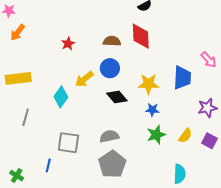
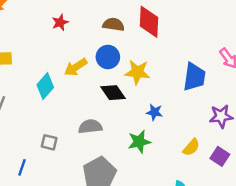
yellow star: (148, 84) -> (137, 72), moved
green star: (156, 135) -> (139, 142), moved
gray semicircle: (109, 136) -> (90, 127), moved
gray square: (68, 143) -> (49, 142), size x0.6

